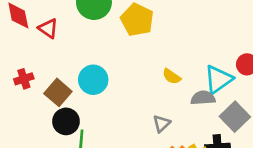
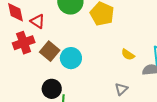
red cross: (24, 79) -> (24, 43), moved, size x1.5
brown square: (58, 92) -> (50, 51), moved

